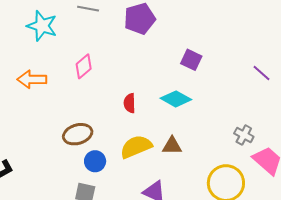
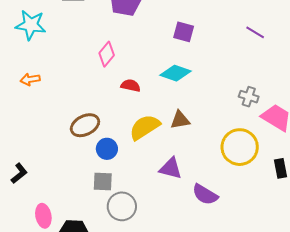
pink diamond: (84, 66) -> (107, 54), moved
orange arrow: (32, 79) -> (30, 79), size x0.7
red semicircle: (130, 103) -> (131, 86), turned 114

